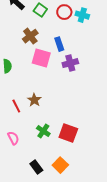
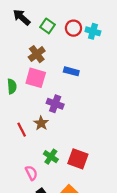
blue rectangle: (59, 44) -> (71, 71), moved, turned -56
pink square: (41, 58) -> (36, 78), moved
purple cross: (70, 63) -> (55, 104), moved, turned 35
pink semicircle: (13, 138) -> (31, 173), moved

